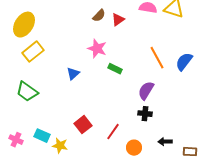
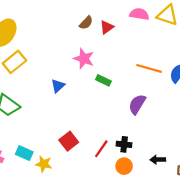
orange line: (157, 58) -> (149, 68), turned -45
black cross: (145, 114) -> (124, 144), moved

